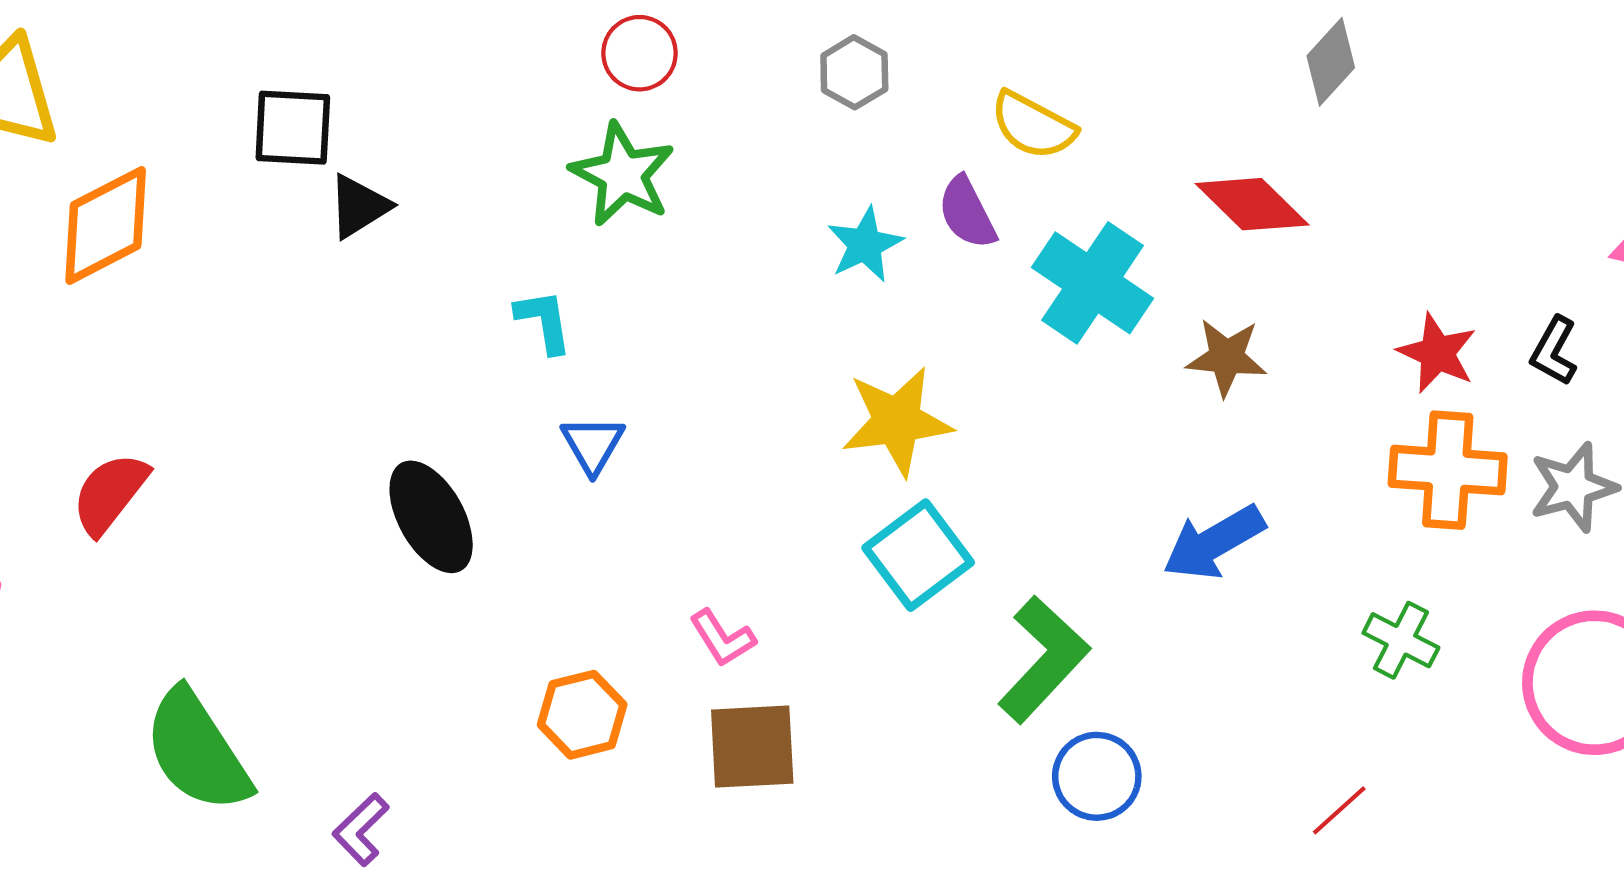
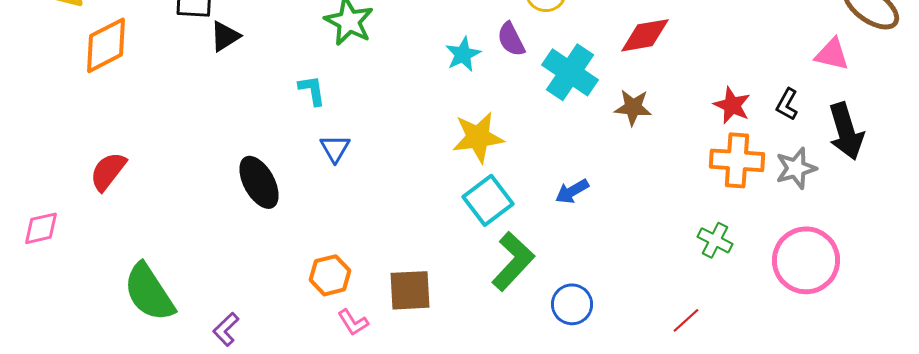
red diamond: (1252, 204) -> (645, 35), turned -54
blue arrow: (1214, 542) -> (572, 191), moved, size x0.7
pink L-shape: (722, 638) -> (353, 322), moved
green L-shape: (1044, 659) -> (513, 261), moved

